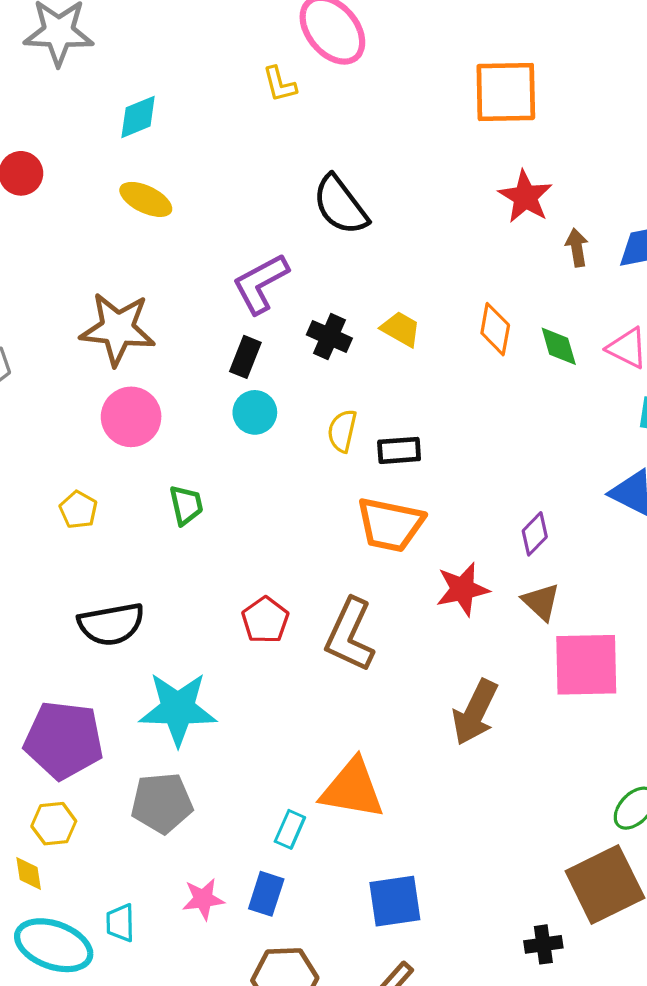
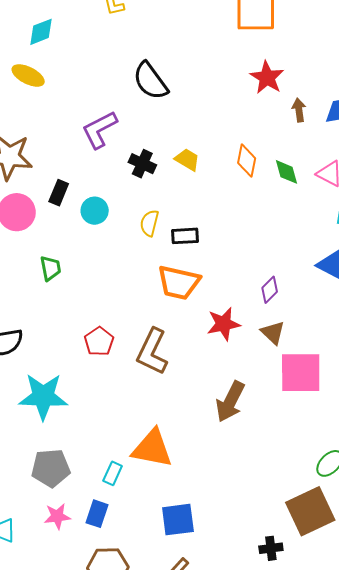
cyan diamond: (138, 117) -> (41, 32), moved
black rectangle: (245, 357) -> (59, 193), moved
gray pentagon: (162, 803) -> (51, 468), moved

